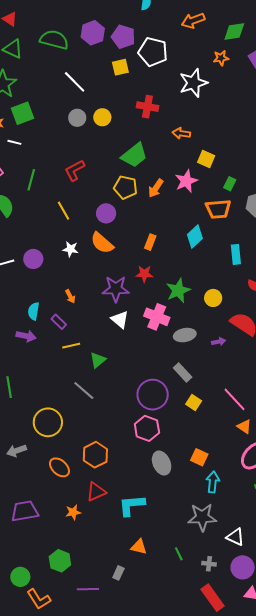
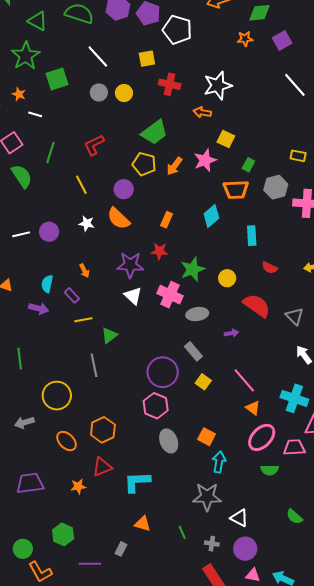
yellow square: (120, 67) -> (147, 59), moved
white star: (193, 83) -> (218, 85), moved
green square: (23, 113) -> (57, 79), moved
purple arrow: (219, 342) -> (231, 333), moved
gray line: (84, 391) -> (94, 365), turned 35

